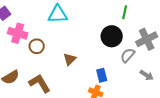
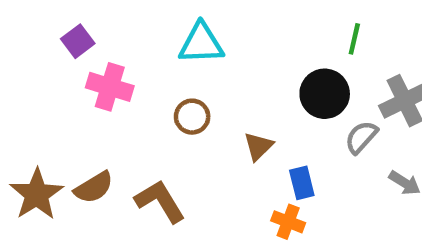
brown circle: (37, 46) -> (192, 117), moved
brown triangle: (70, 59) -> (258, 146), moved

